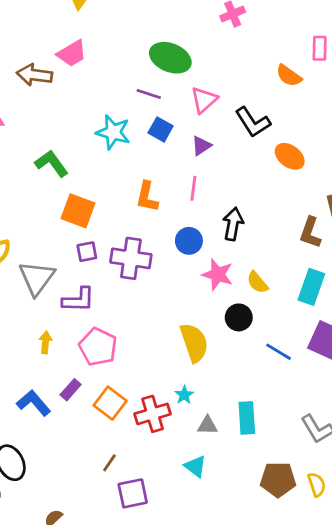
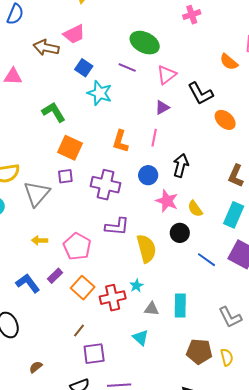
blue square: (161, 129) -> (84, 68), moved
purple square: (87, 252) -> (65, 176), moved
purple L-shape: (78, 300) -> (117, 227), moved
yellow arrow: (45, 342) -> (40, 240), turned -98

